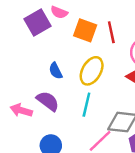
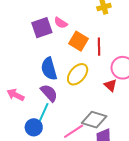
blue semicircle: (56, 71) -> (49, 69), size x1.6
purple semicircle: (48, 101) -> (49, 93), moved
cyan line: (86, 105) -> (44, 112), moved

